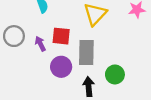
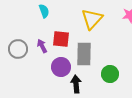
gray circle: (14, 36) -> (18, 49), moved
black arrow: (89, 87) -> (76, 84), moved

